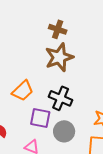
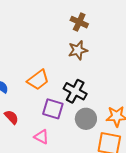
brown star: (59, 57) -> (78, 50), size x0.7
gray circle: (64, 131) -> (86, 119), moved

